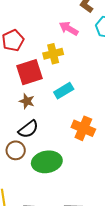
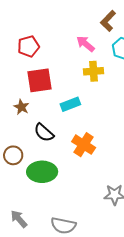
yellow cross: (53, 54) -> (93, 71), moved
brown star: (27, 101) -> (21, 107), moved
black semicircle: (28, 129) -> (44, 133), moved, turned 70

